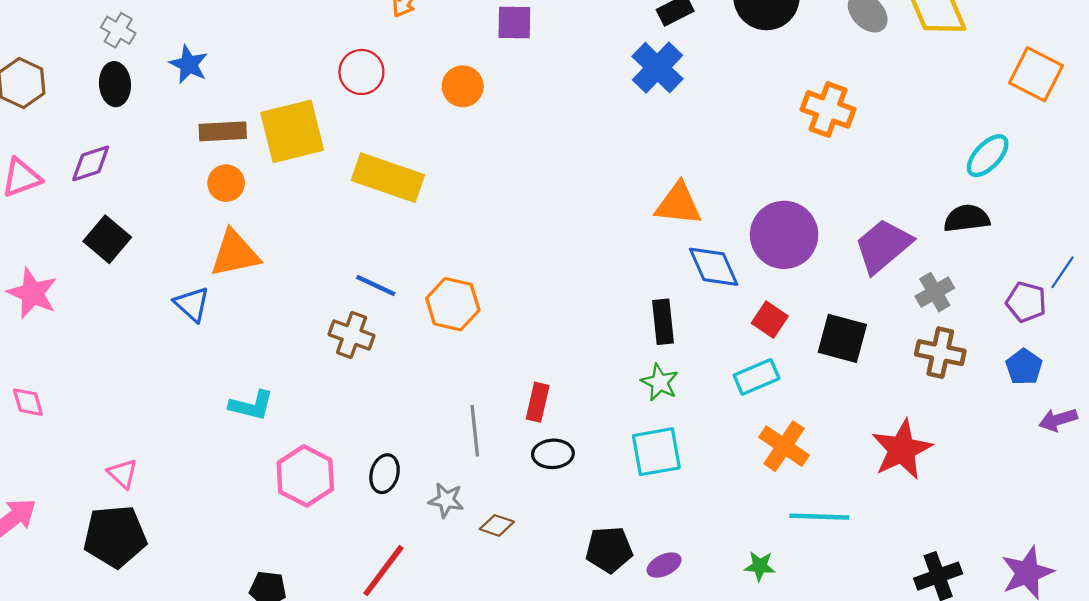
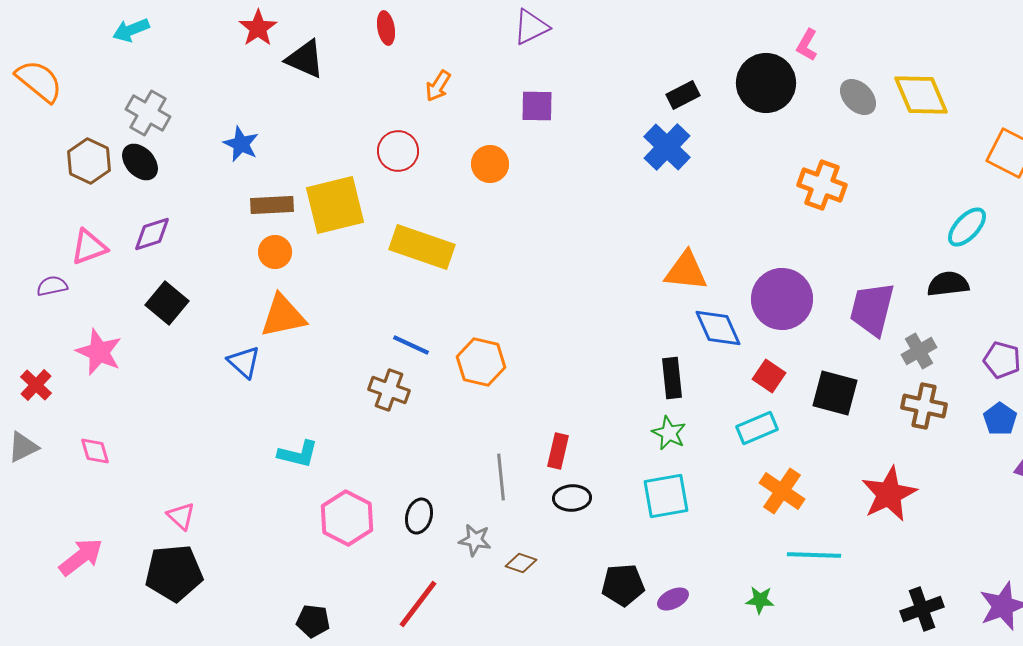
gray cross: (118, 30) -> (148, 113), moved, size x1.4
black ellipse: (115, 84) -> (140, 162), moved, turned -39
purple trapezoid: (883, 246) -> (872, 309), turned -36

